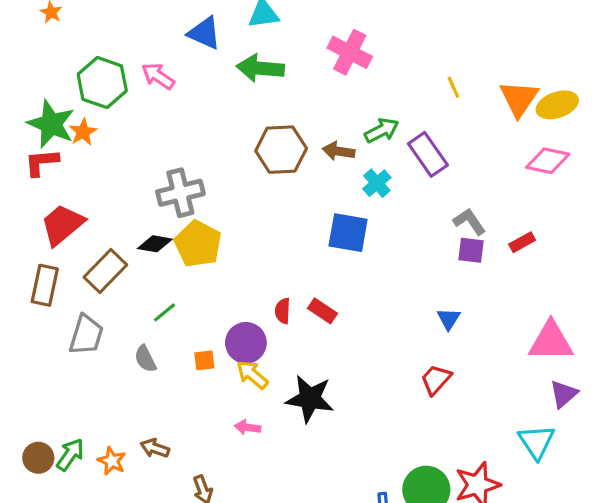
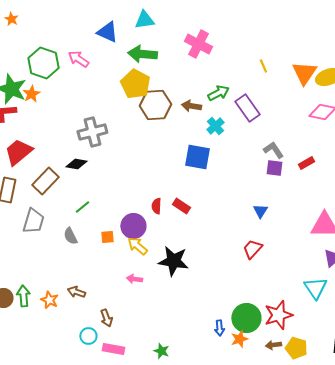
yellow pentagon: (198, 244) -> (135, 84), moved
green arrow: (70, 455) -> (23, 296), turned -40

